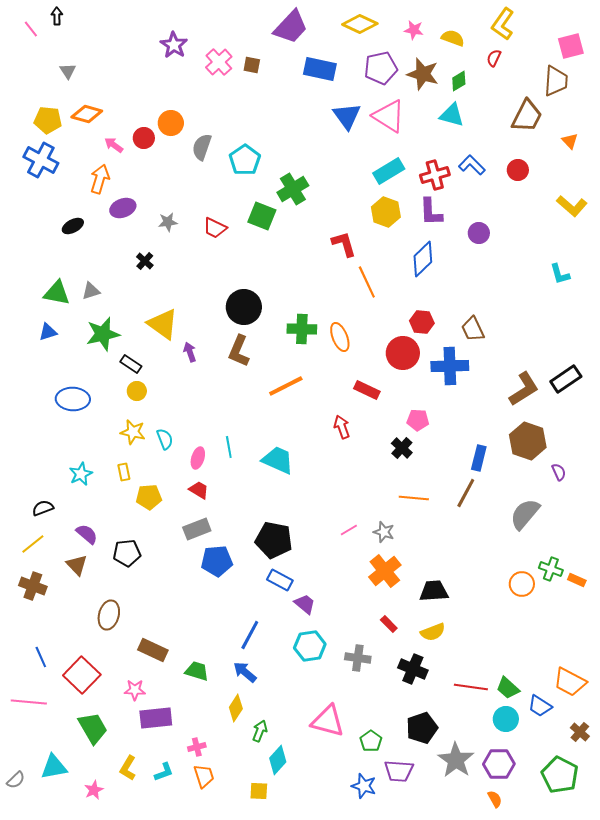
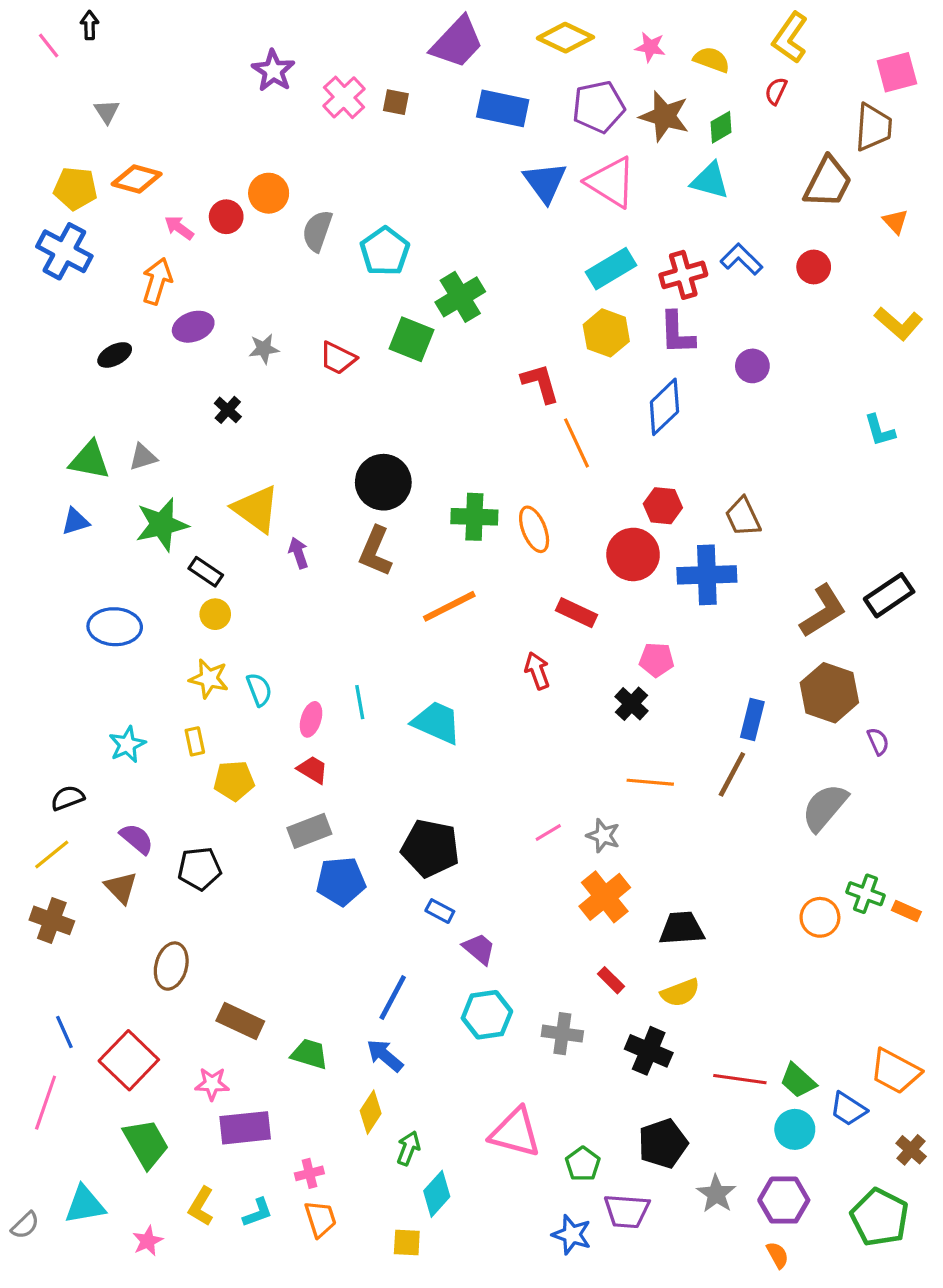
blue rectangle: (280, 580) -> (440, 911), size x0.7
pink line: (29, 702) -> (46, 1103), turned -76
gray star: (456, 760) -> (716, 1194), size x0.7

